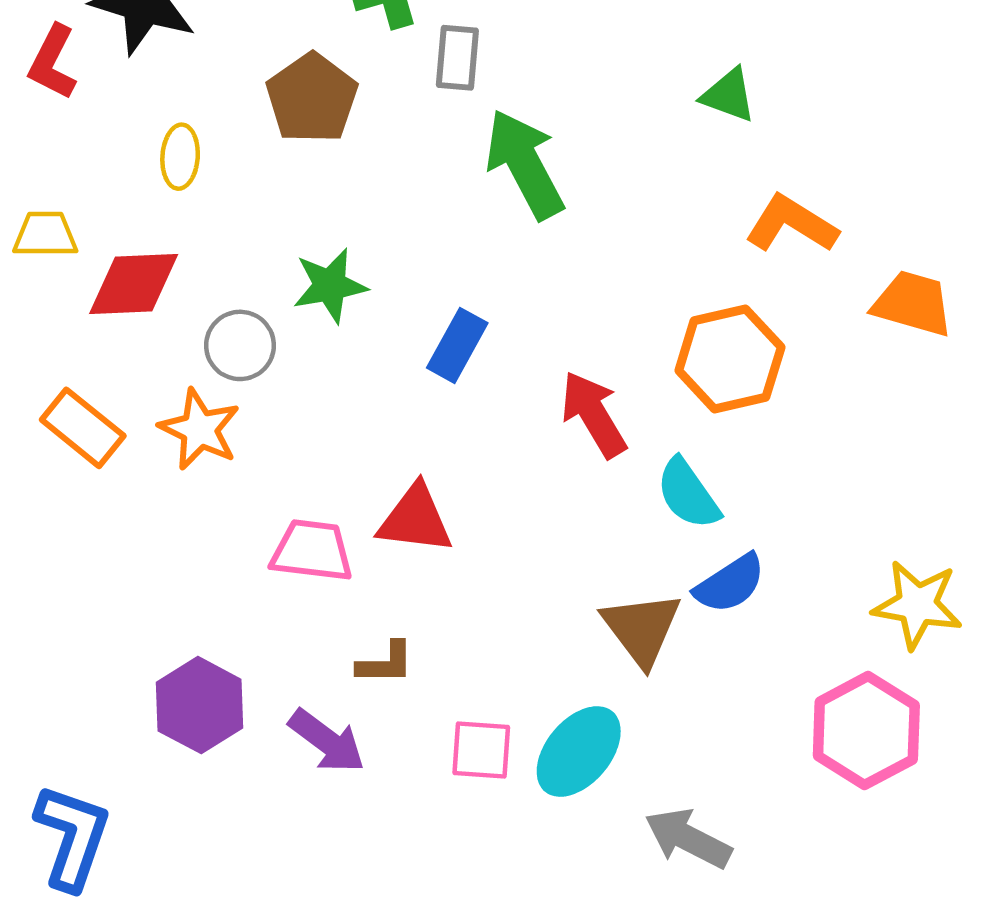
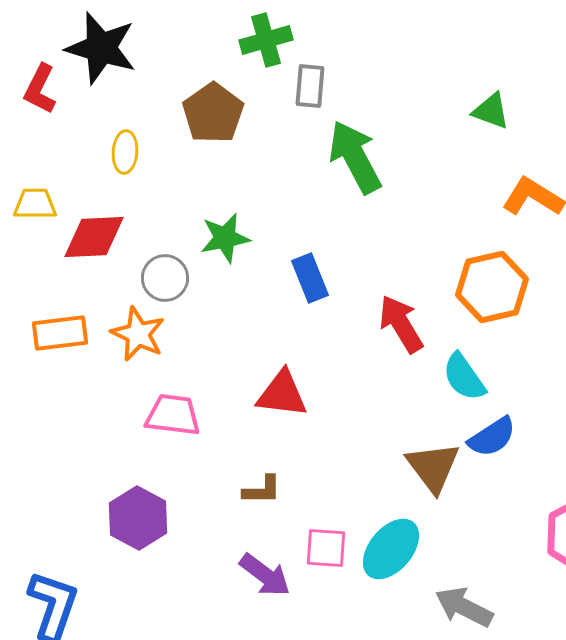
blue rectangle: (457, 345) -> (310, 278), turned -51
orange rectangle: (83, 428) -> (60, 333), turned -46
pink trapezoid: (312, 551) -> (173, 415), moved
purple arrow: (327, 741) -> (265, 575), moved

